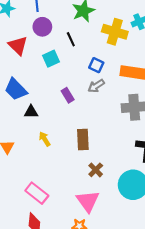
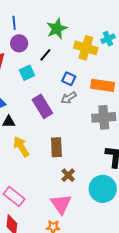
black line: (71, 39) -> (45, 55), turned 64
purple rectangle: (68, 95) -> (42, 106), size x1.6
yellow arrow: (45, 139) -> (21, 147), size x1.5

